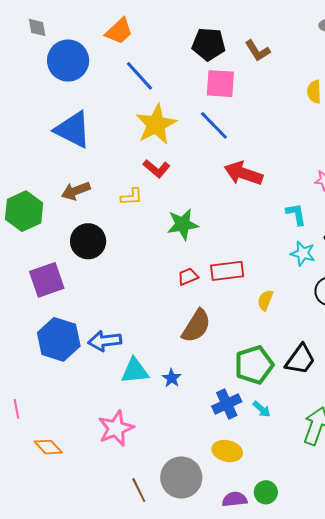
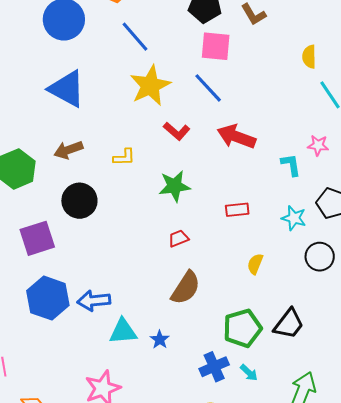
red L-shape: (157, 169) -> (177, 131), moved
cyan L-shape: (296, 214) -> (291, 165), moved
red rectangle: (227, 271) -> (237, 210), moved, size x0.7

